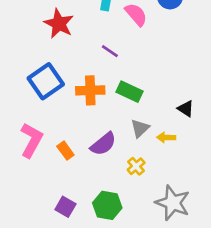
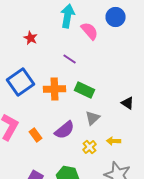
red star: (59, 24) -> (31, 38), size x0.6
yellow arrow: (166, 137) -> (114, 141), moved

